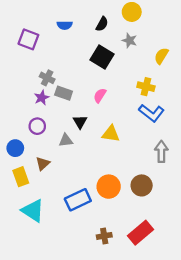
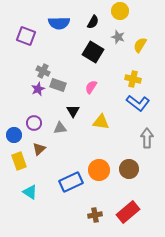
blue semicircle: (65, 25) -> (59, 23), size x1.5
yellow semicircle: (161, 56) -> (140, 45), moved
purple circle: (37, 126) -> (34, 123), moved
cyan triangle: (33, 211) -> (30, 192), size x0.7

